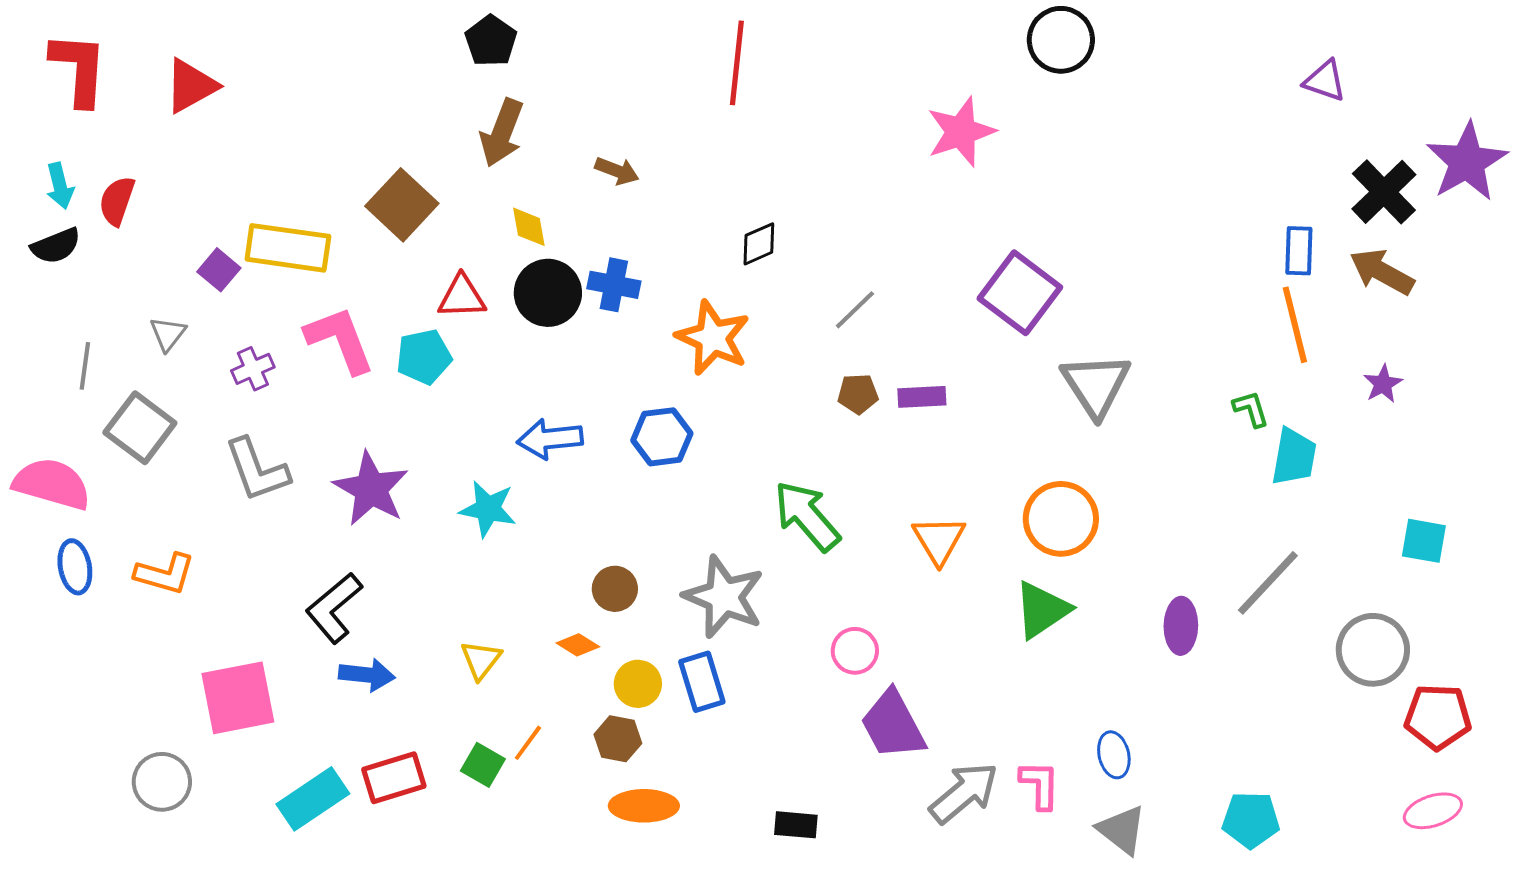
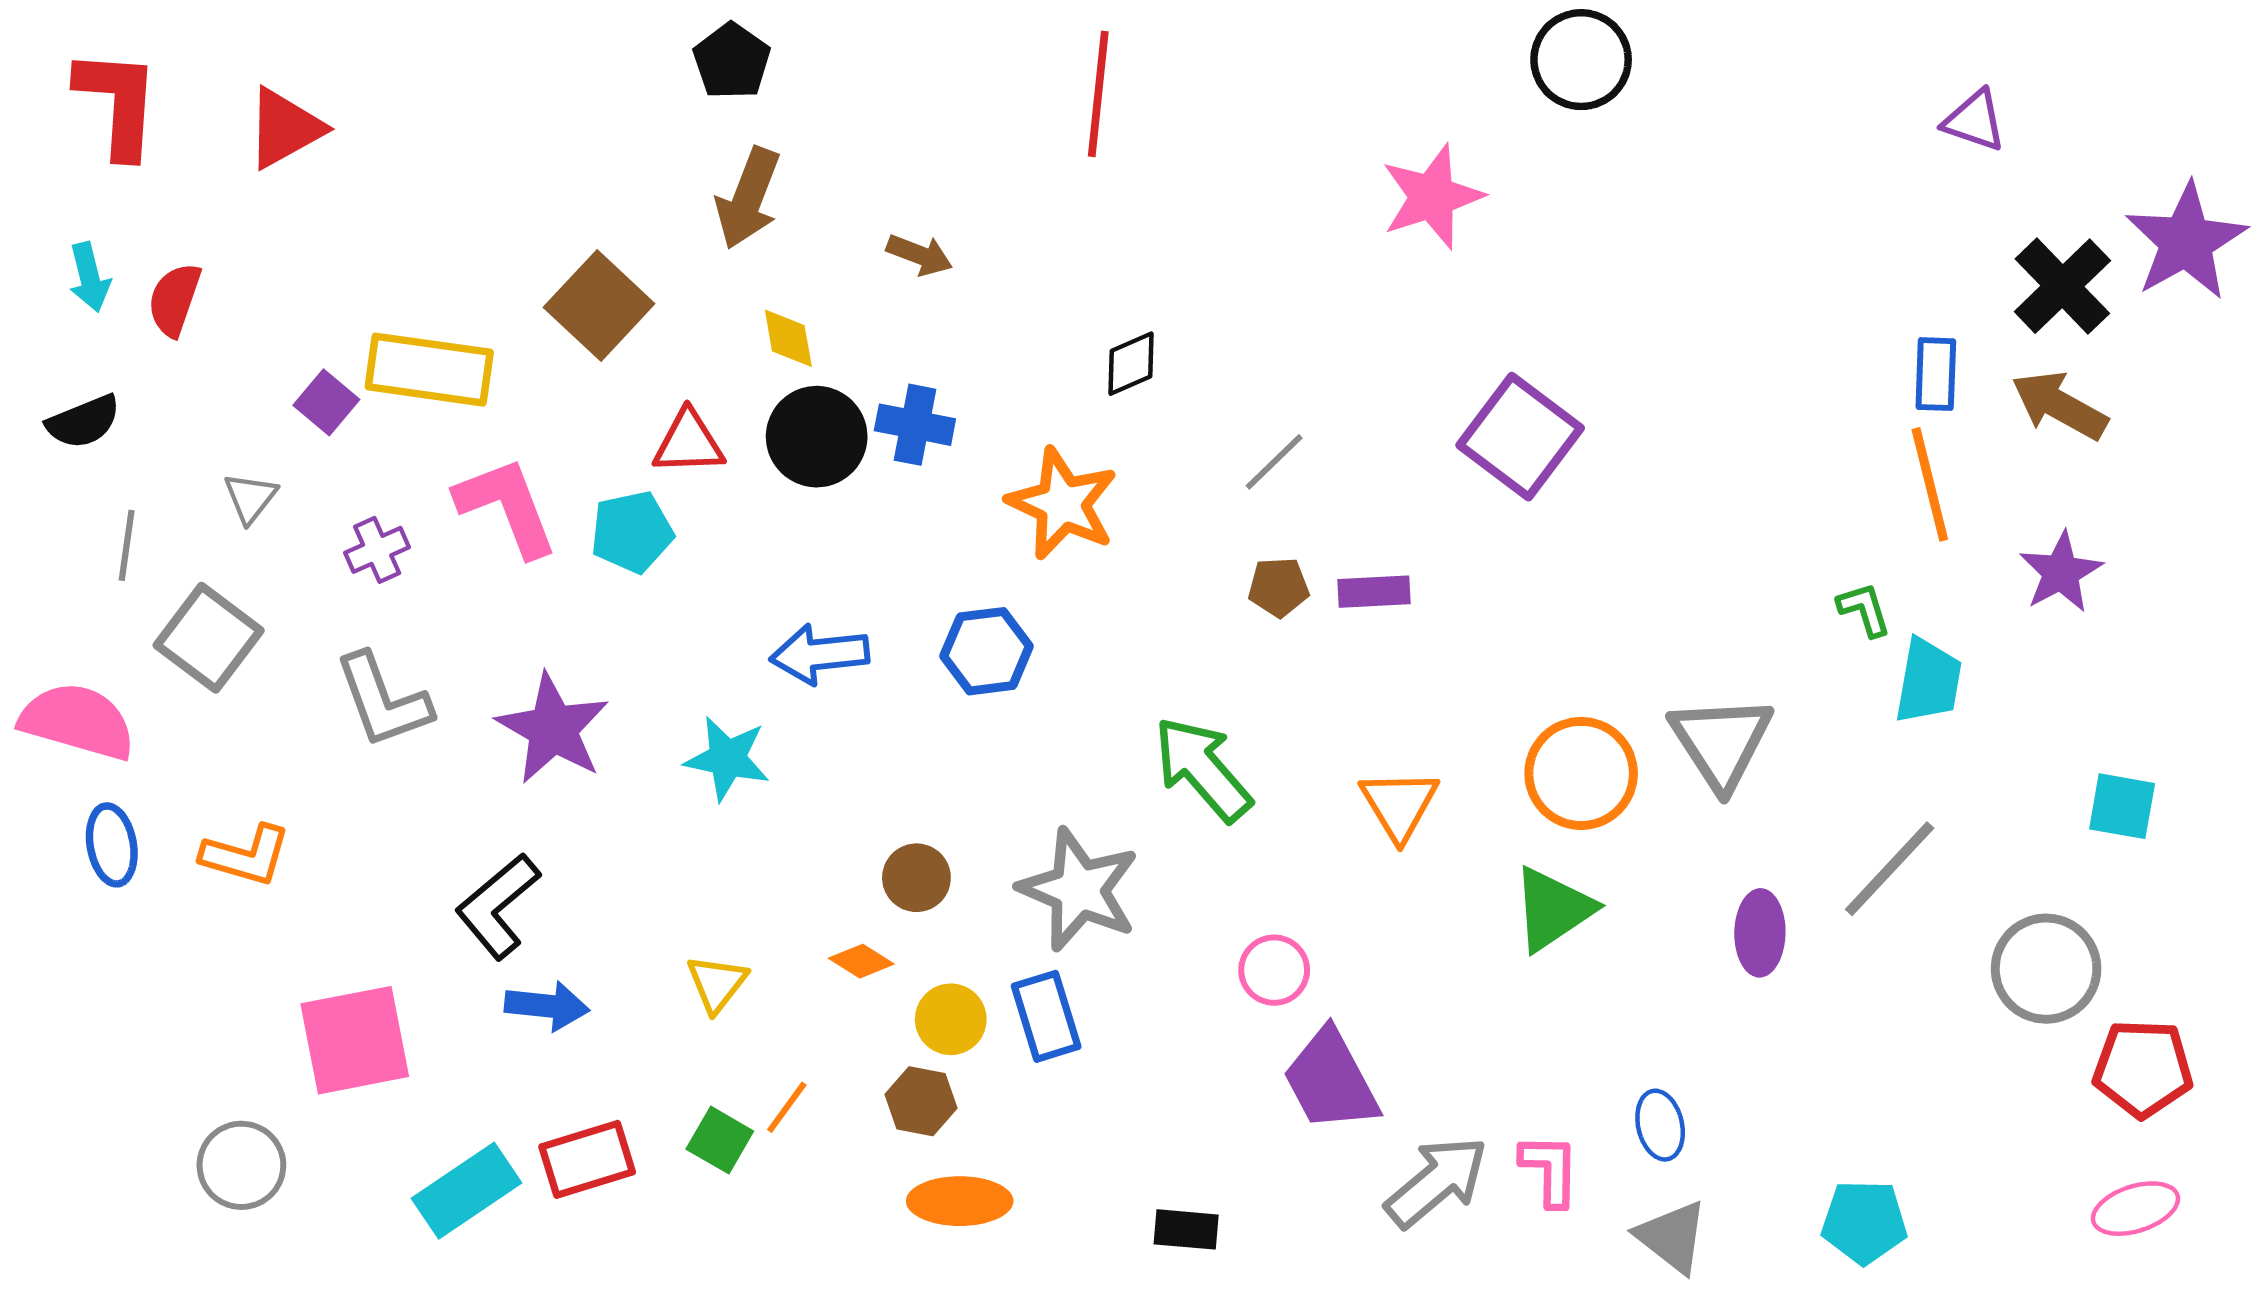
black semicircle: (56, 246) -> (83, 422), moved
purple star: (1383, 384) -> (2061, 572), size x1.4
gray triangle: (1096, 385) -> (1721, 742), moved

